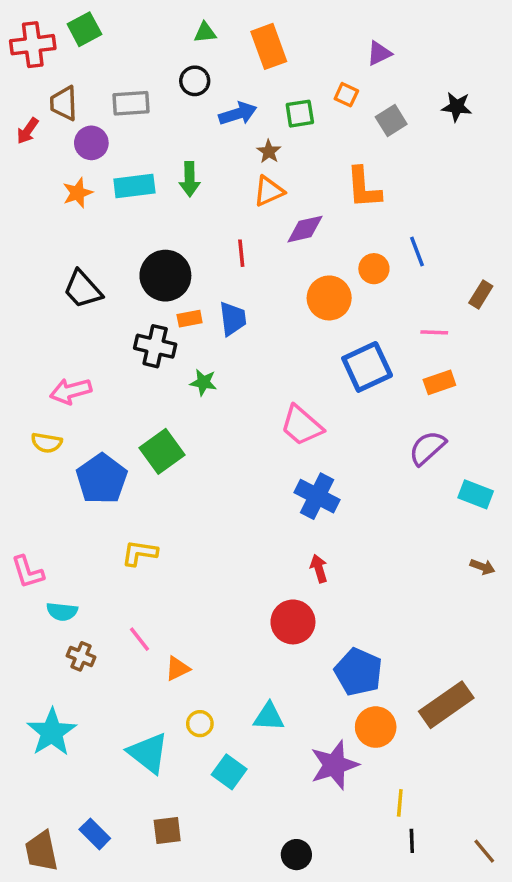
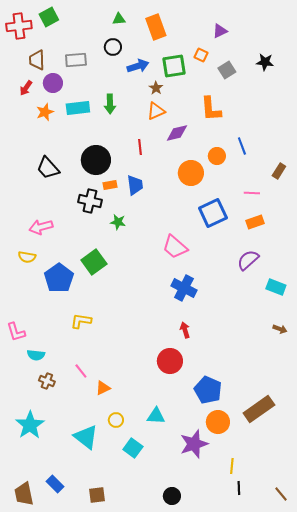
green square: (300, 114) -> (174, 66), size x1.4
red arrow: (28, 131) -> (26, 88), moved
brown square: (167, 830) -> (97, 495), moved

